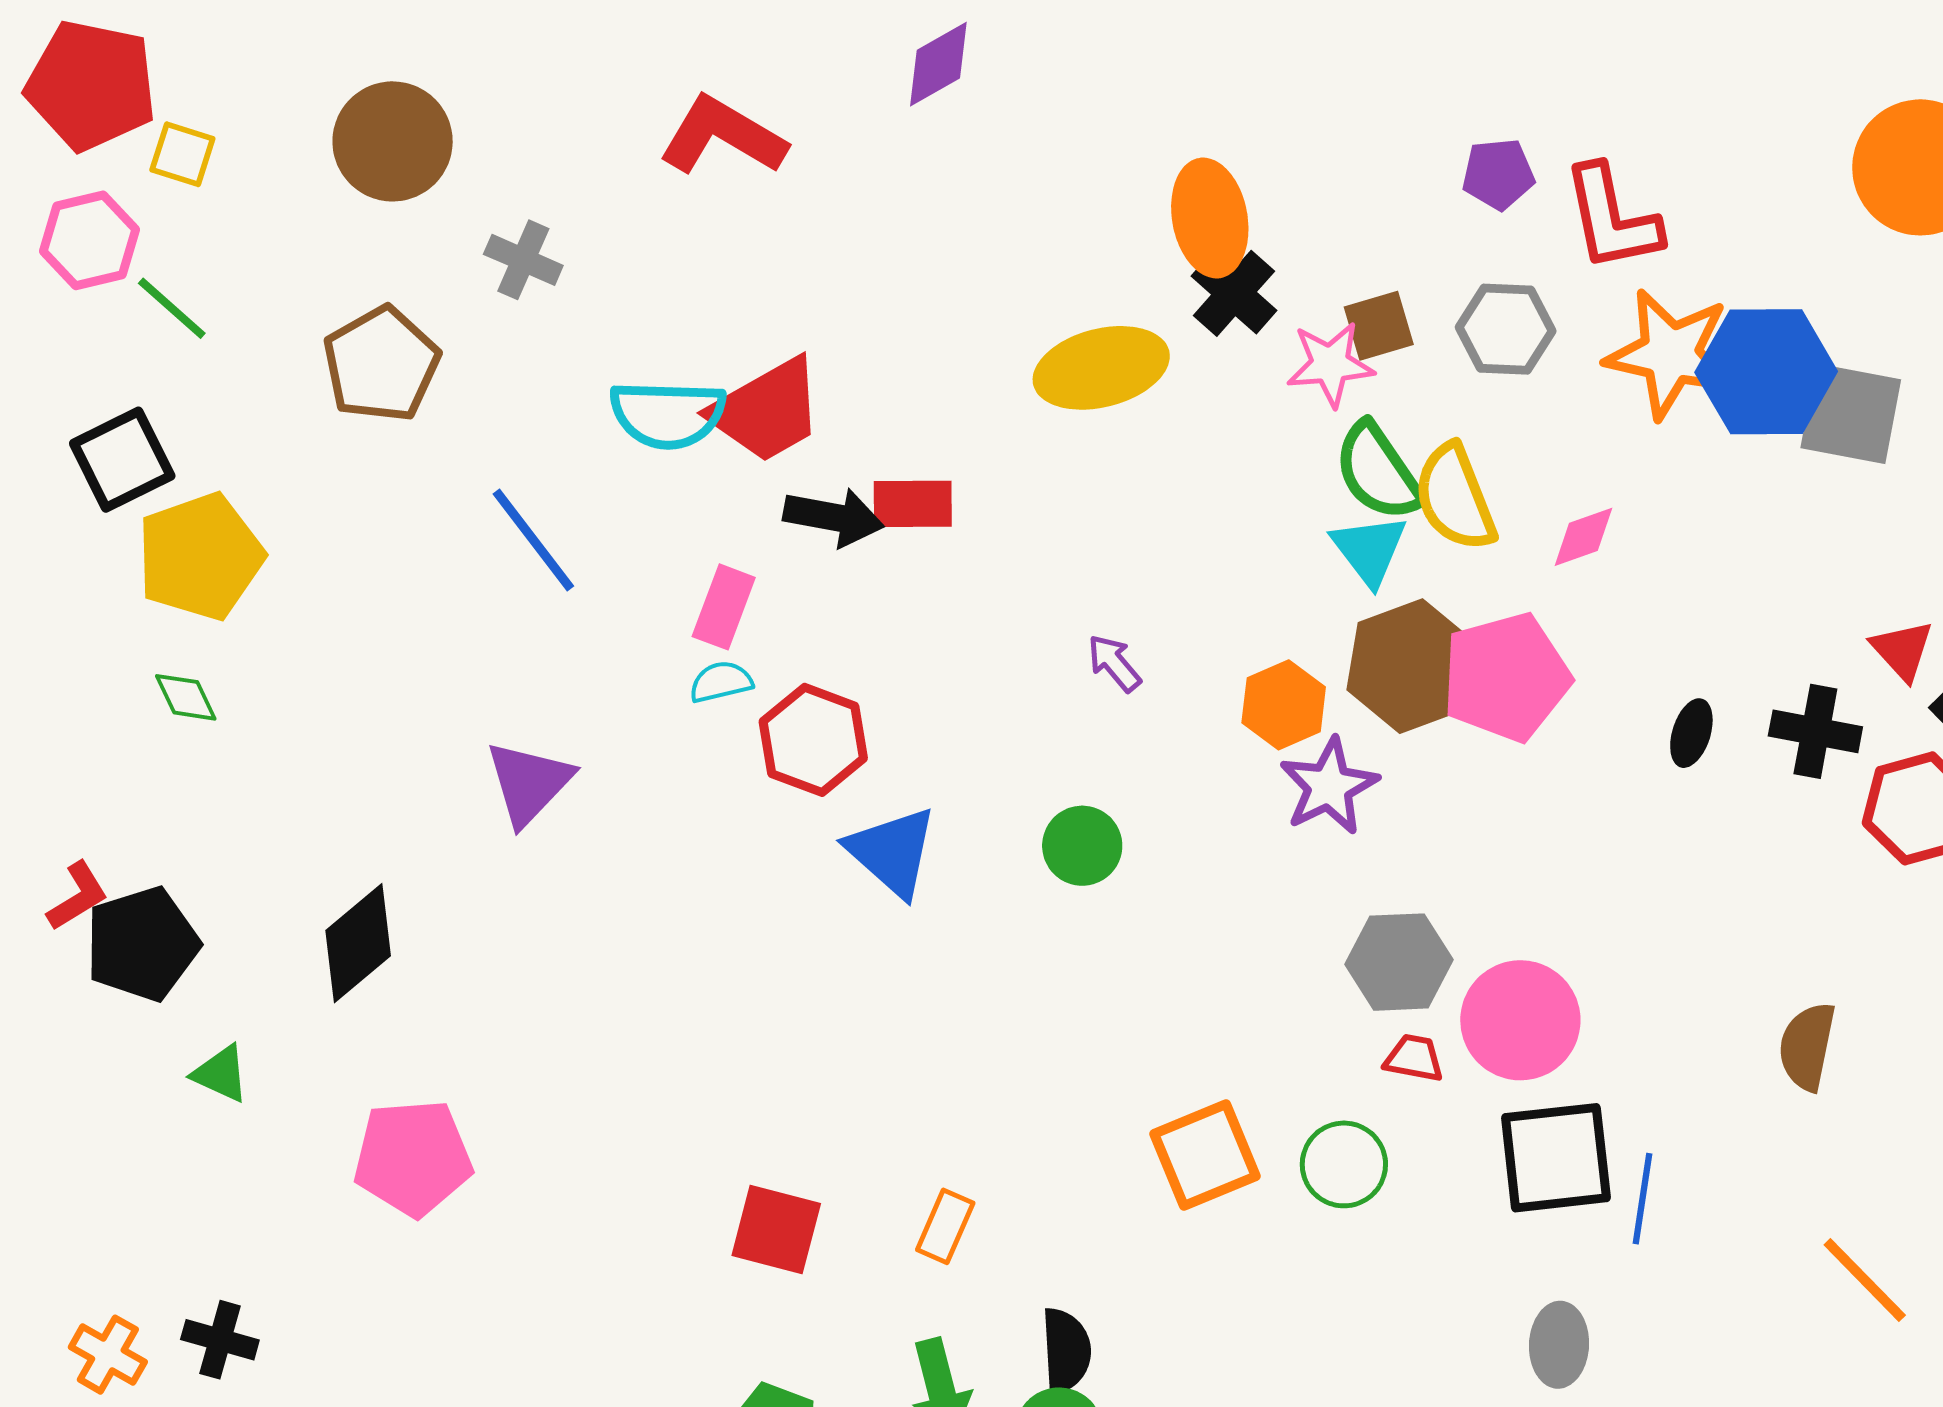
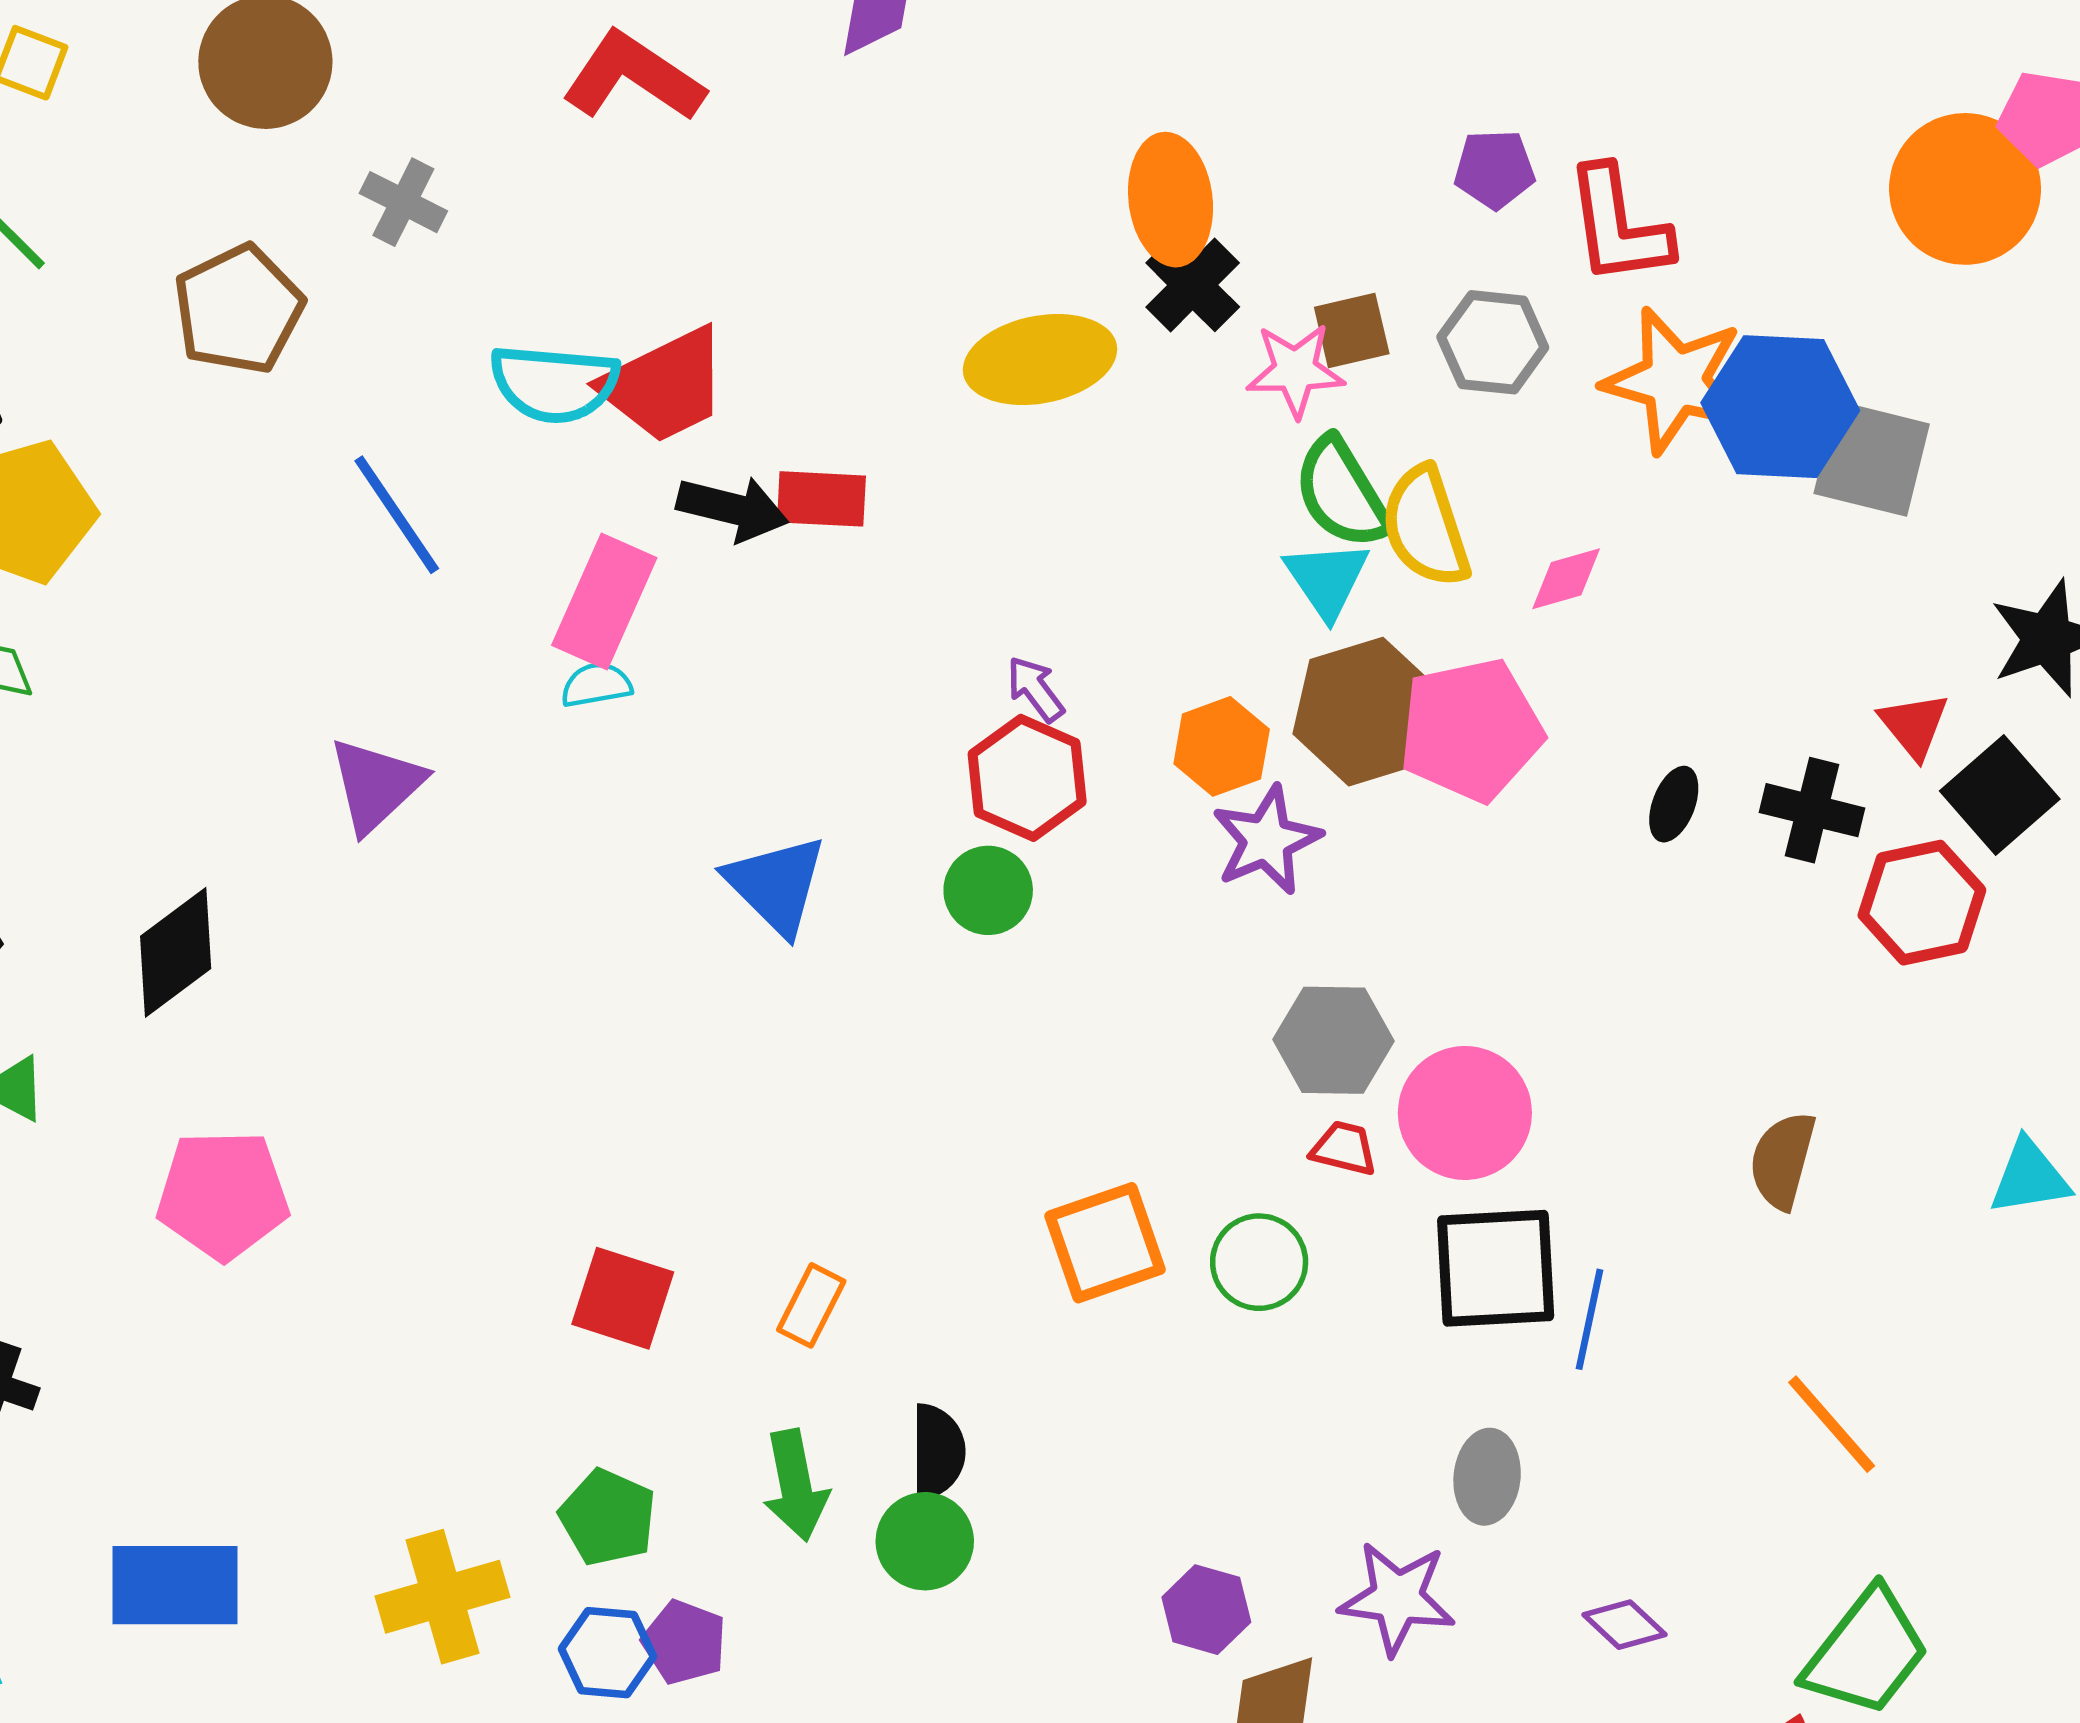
pink rectangle: (724, 607) -> (604, 601), size x1.4
red hexagon: (813, 740) -> (1027, 778), moved

